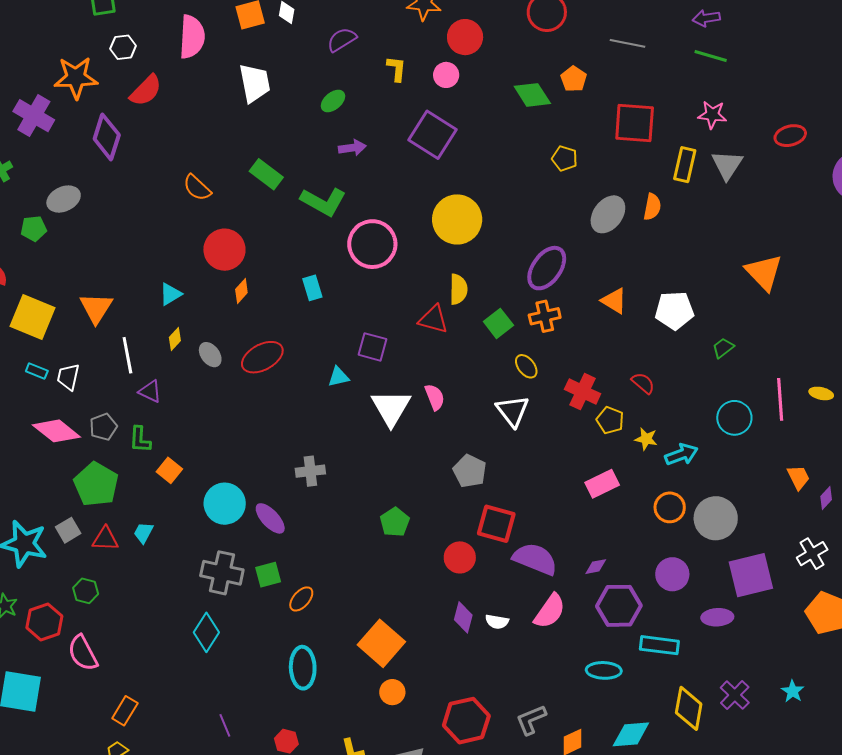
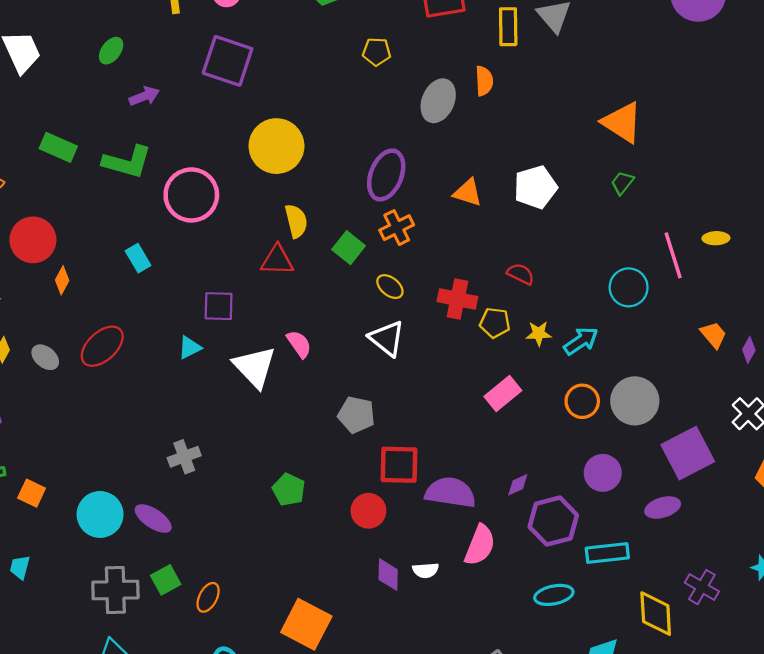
green trapezoid: (723, 348) -> (622, 183), moved

